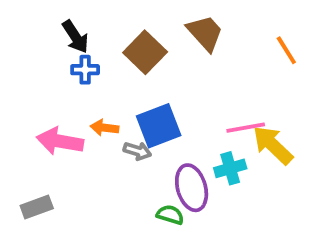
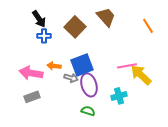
cyan cross: (230, 168) -> (119, 96), moved
purple ellipse: (192, 188) -> (89, 85), moved
gray rectangle: (37, 207) -> (32, 97), moved

